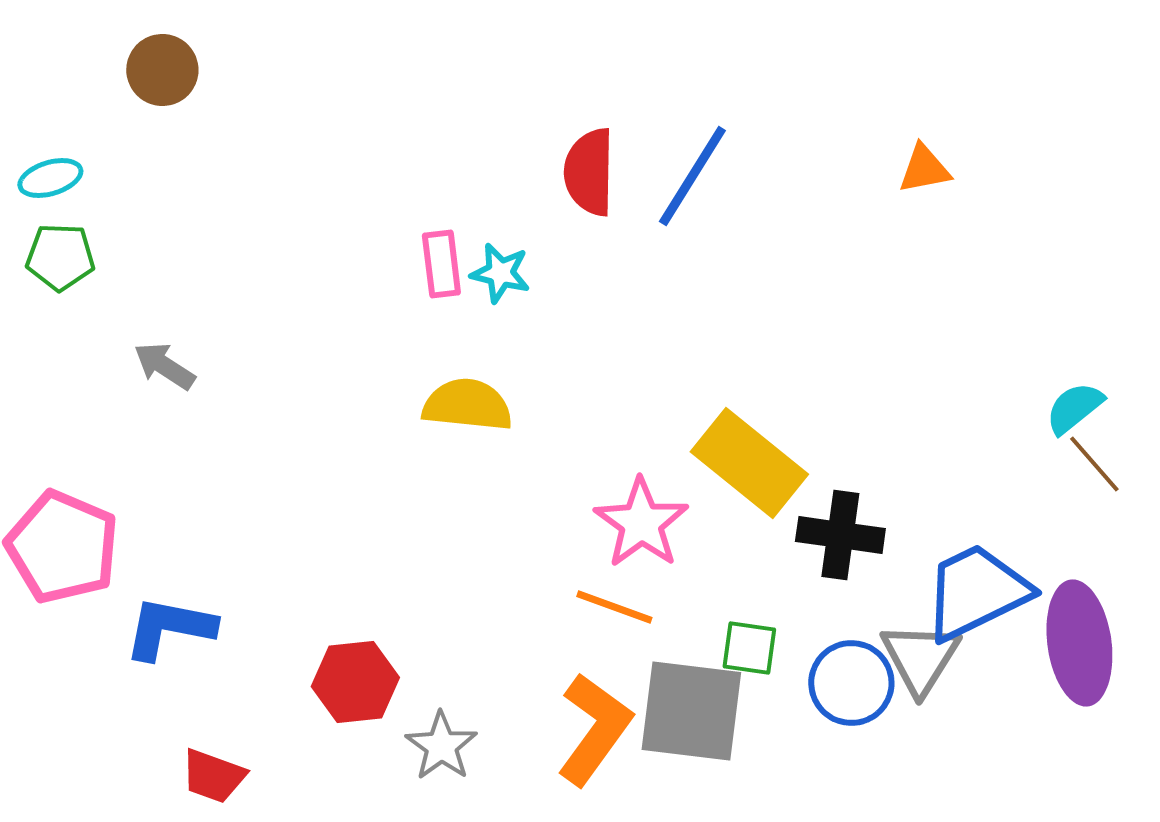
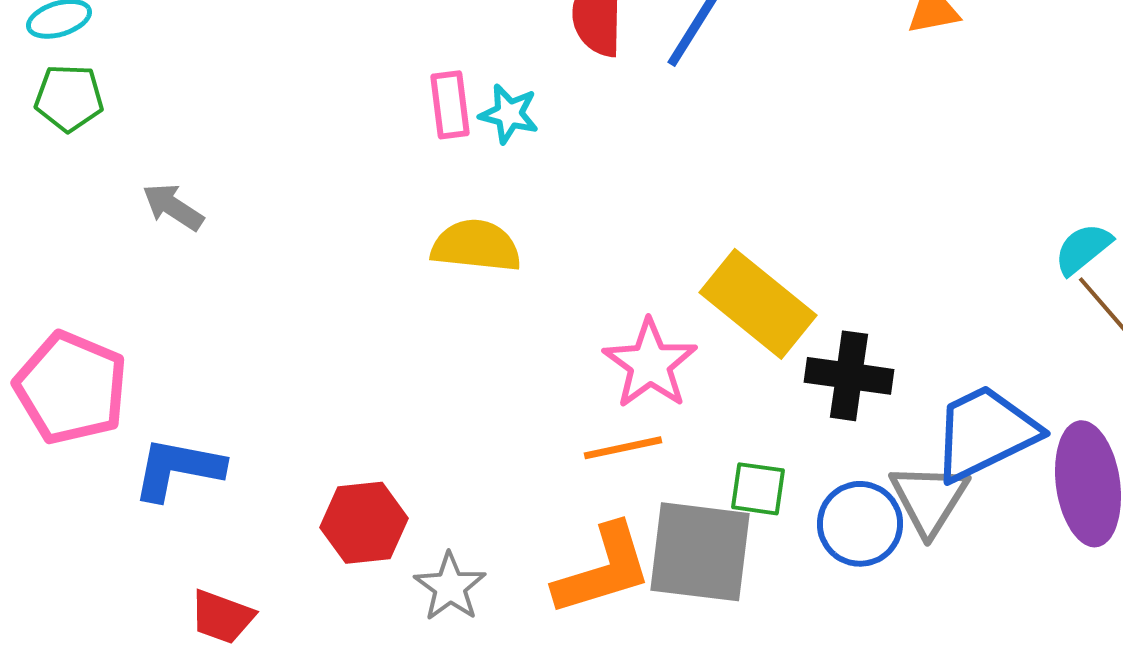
orange line: (614, 607) -> (623, 448), turned -32
orange L-shape: (594, 729) -> (603, 570), turned 37

